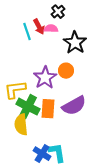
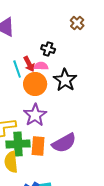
black cross: (58, 12) -> (48, 49), turned -32
orange circle: (66, 71) -> (35, 84), moved, size x1.5
green cross: (28, 107) -> (18, 144), turned -30

